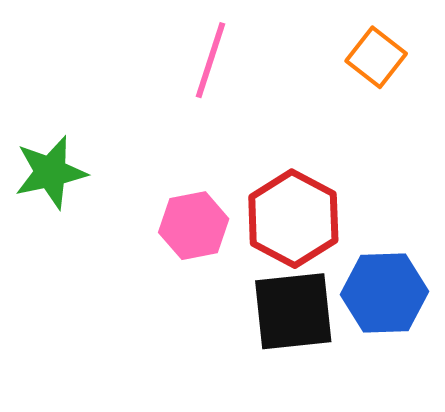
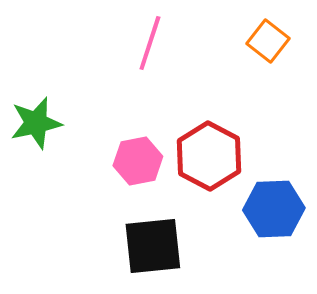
black square: (293, 311) -> (153, 246), moved

